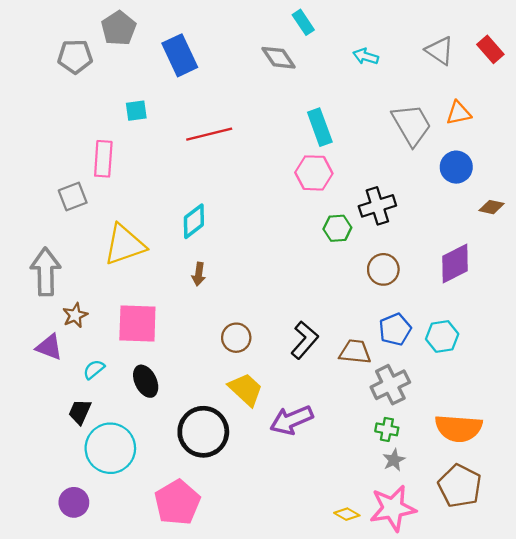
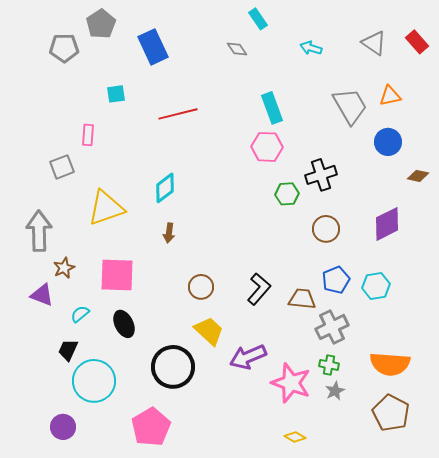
gray diamond: (279, 58) -> (237, 49), size x0.7
pink rectangle: (103, 159) -> (88, 135), size x0.7
pink star: (393, 508) -> (291, 383), moved, turned 30

